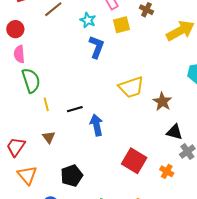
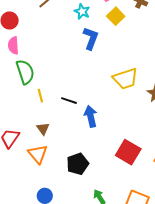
yellow square: (122, 25) -> (116, 16), turned -30
black line: (75, 109) -> (69, 101), turned 35
orange triangle: (27, 175) -> (38, 154), moved
black pentagon: (72, 176) -> (78, 164), moved

